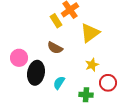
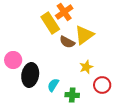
yellow rectangle: (56, 21) -> (50, 23), size x1.5
brown semicircle: (55, 48) -> (67, 42), moved
green cross: (86, 95) -> (72, 95), moved

